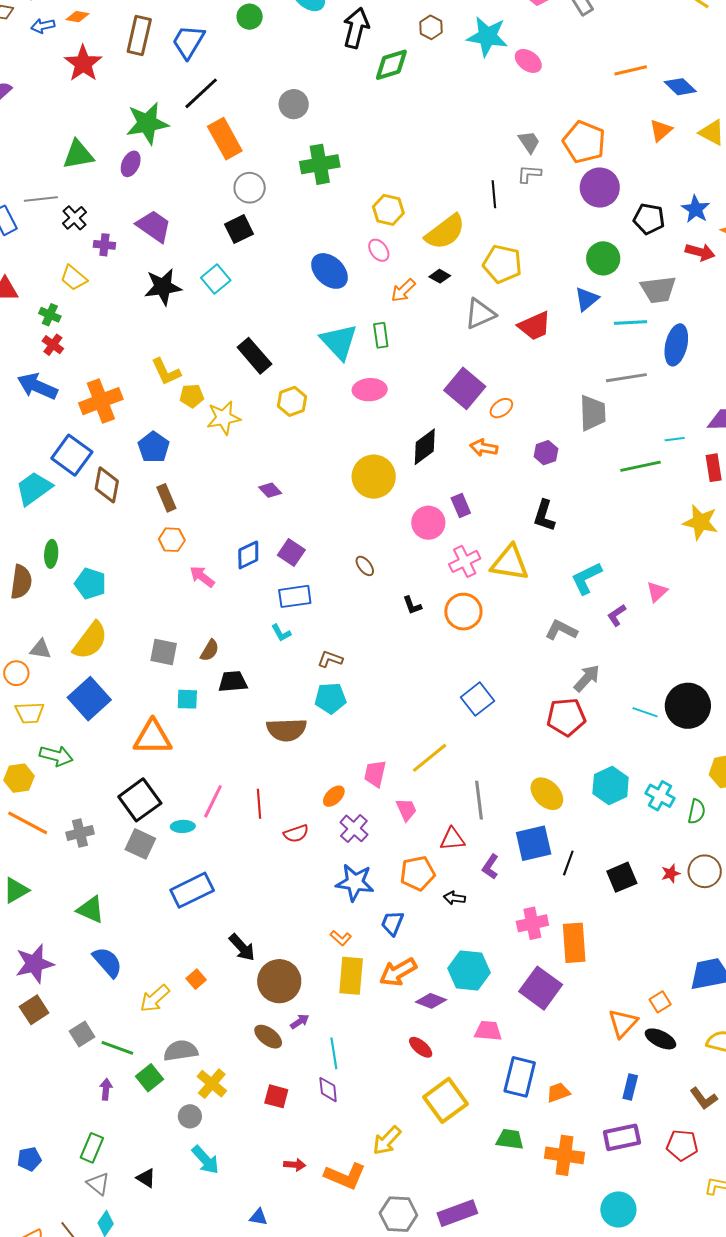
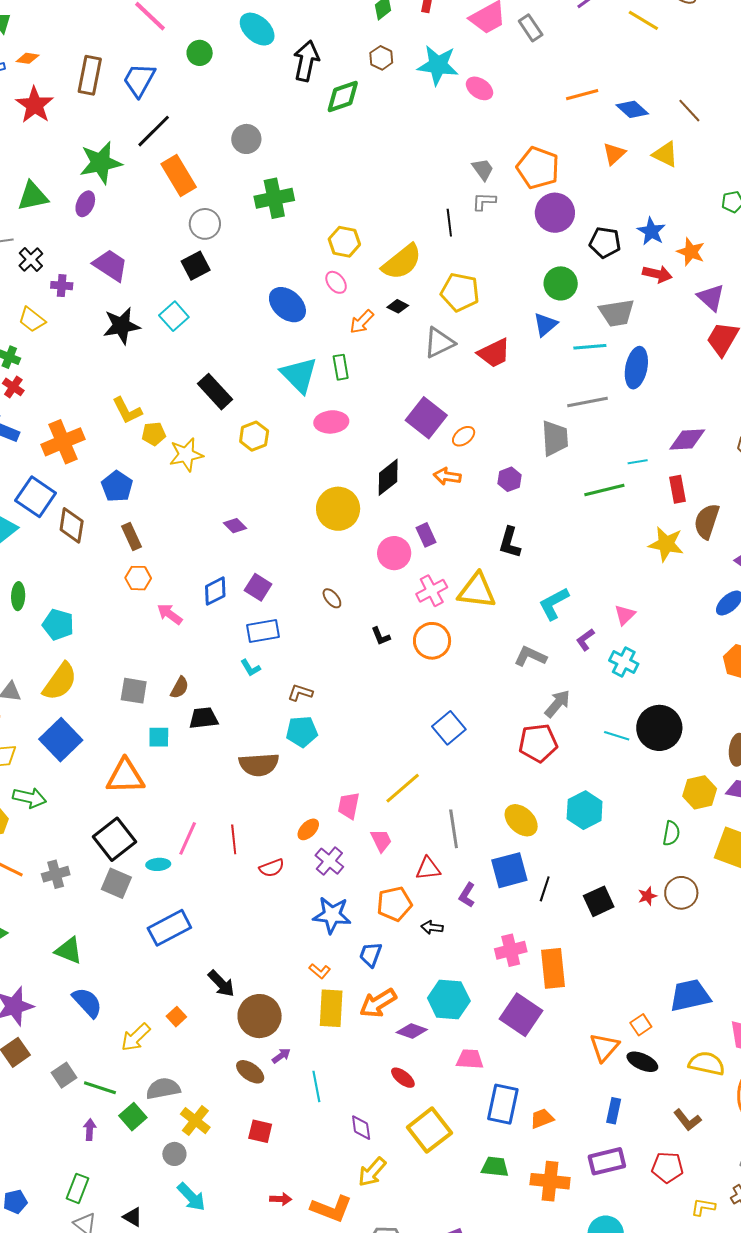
cyan cross: (660, 796) -> (624, 662), moved
purple diamond: (328, 1090) -> (361, 1128), moved

